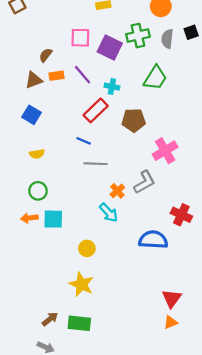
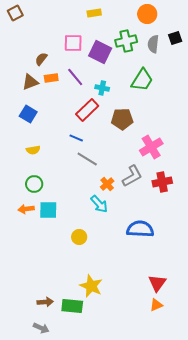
gray line: (96, 164) -> (87, 159), turned 30
red cross: (181, 215) -> (162, 182), moved, turned -36
yellow star: (81, 284) -> (91, 286), moved
brown arrow: (50, 319) -> (45, 302), turned 35

